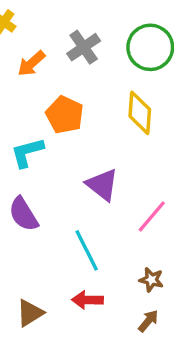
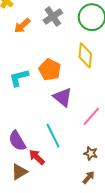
orange pentagon: (65, 115) -> (50, 70), moved
purple semicircle: (23, 214) -> (17, 141), moved
red arrow: (87, 300) -> (37, 157), moved, turned 42

